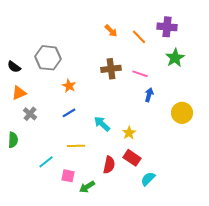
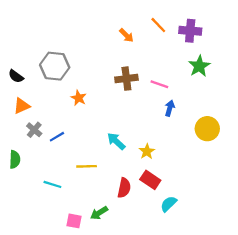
orange line: (139, 37) -> (158, 25), moved
blue line: (69, 113) -> (57, 137), moved
cyan line: (46, 162) -> (52, 184), turned 56
pink square: (68, 176) -> (74, 221), moved

